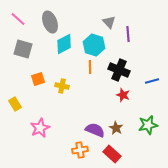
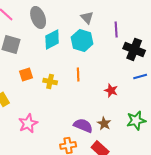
gray triangle: (109, 22) -> (87, 17), moved
orange line: (90, 67) -> (78, 74), moved
black cross: (119, 70) -> (134, 49), moved

